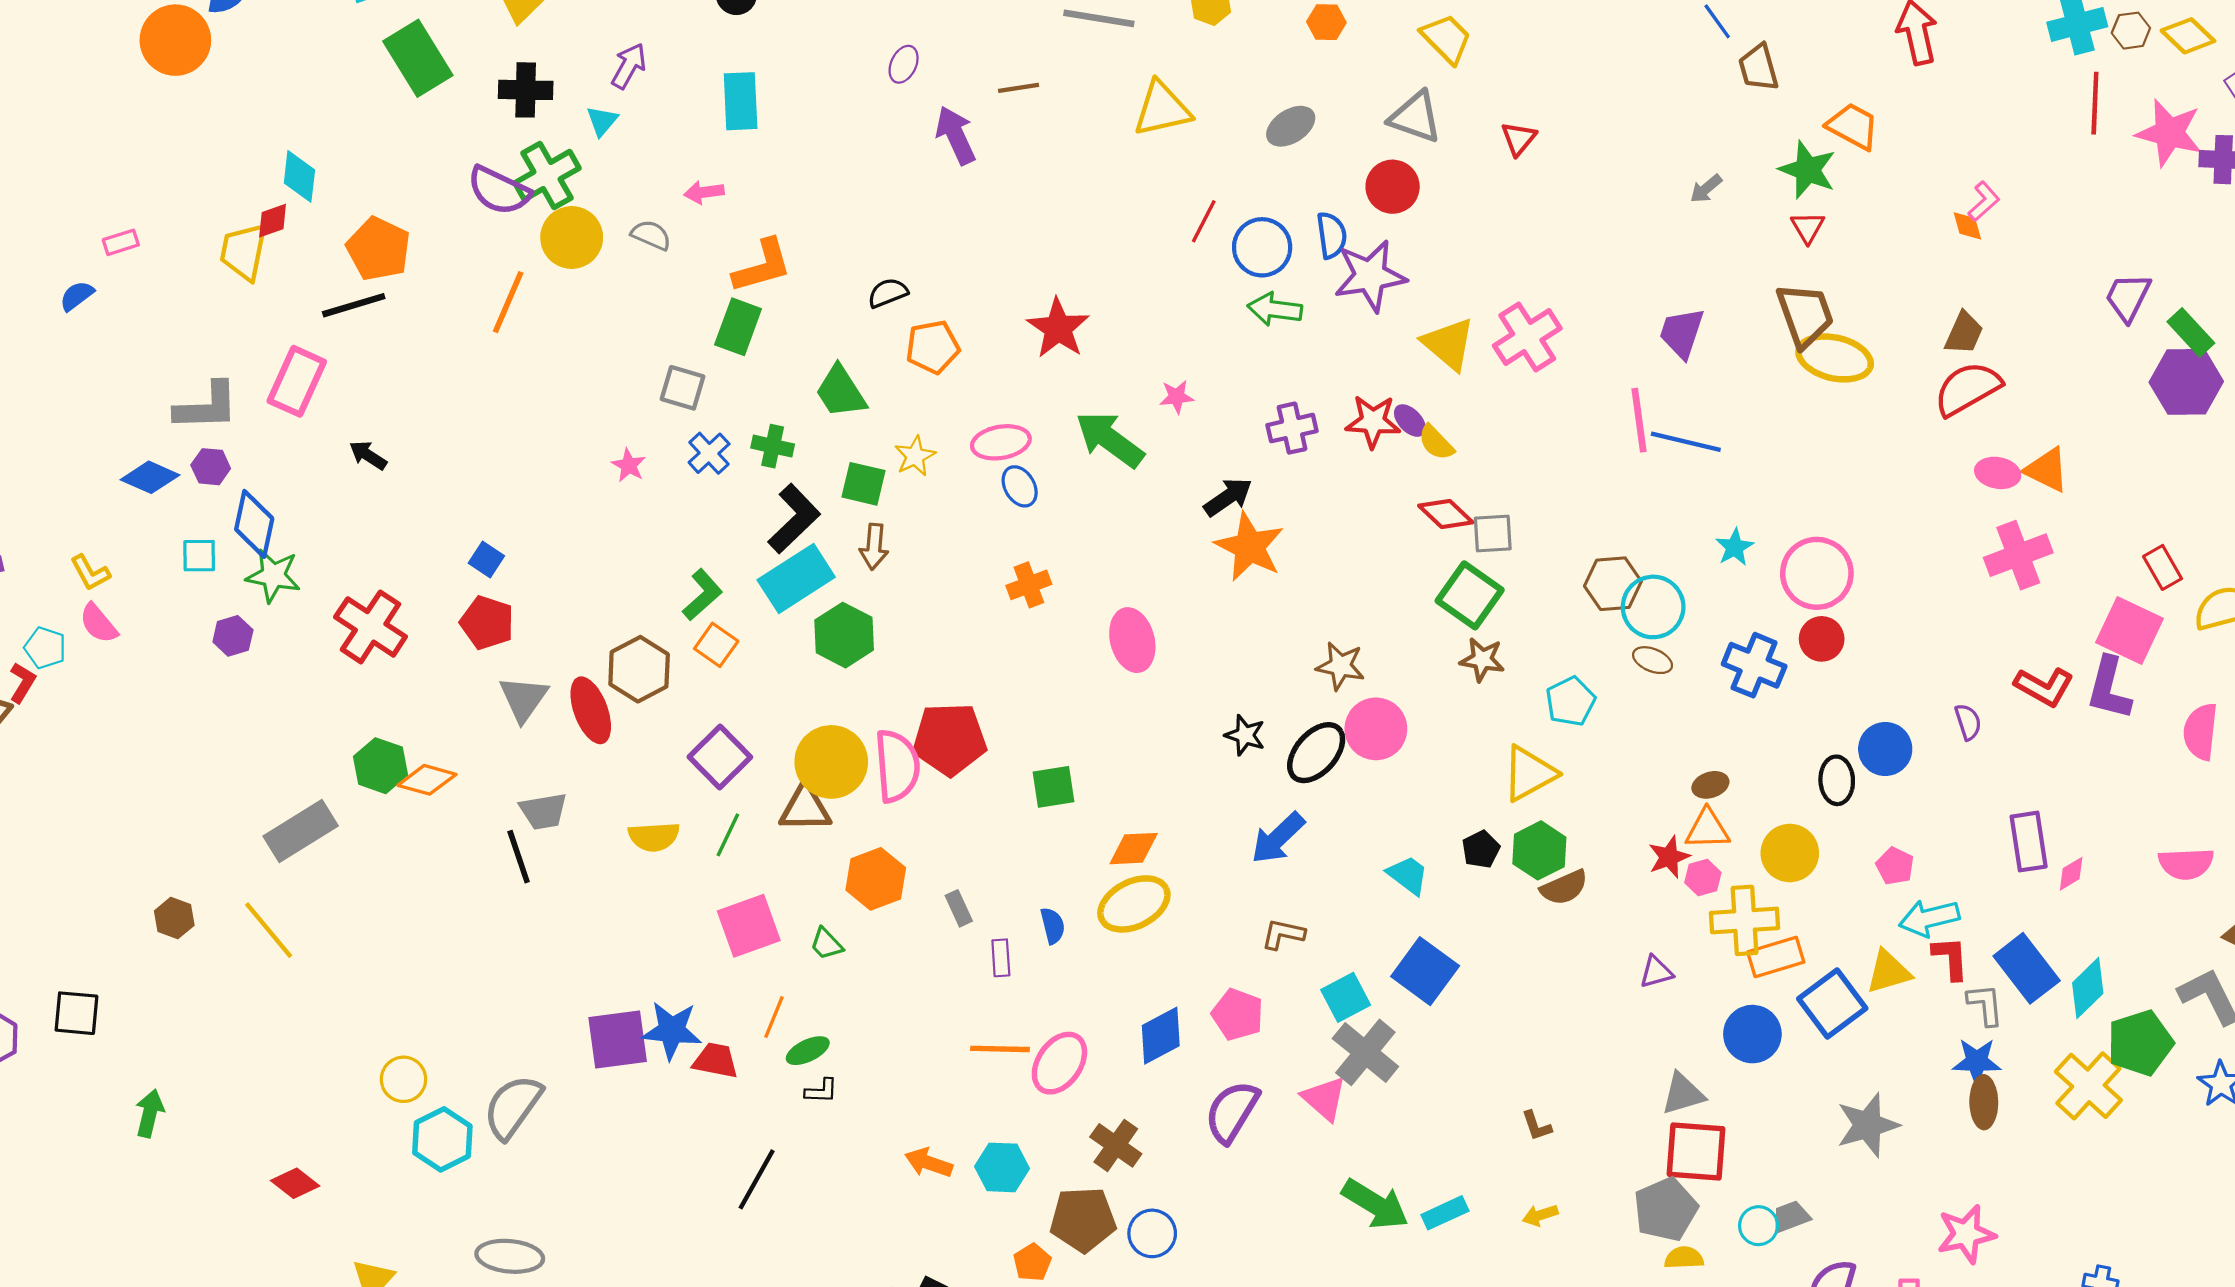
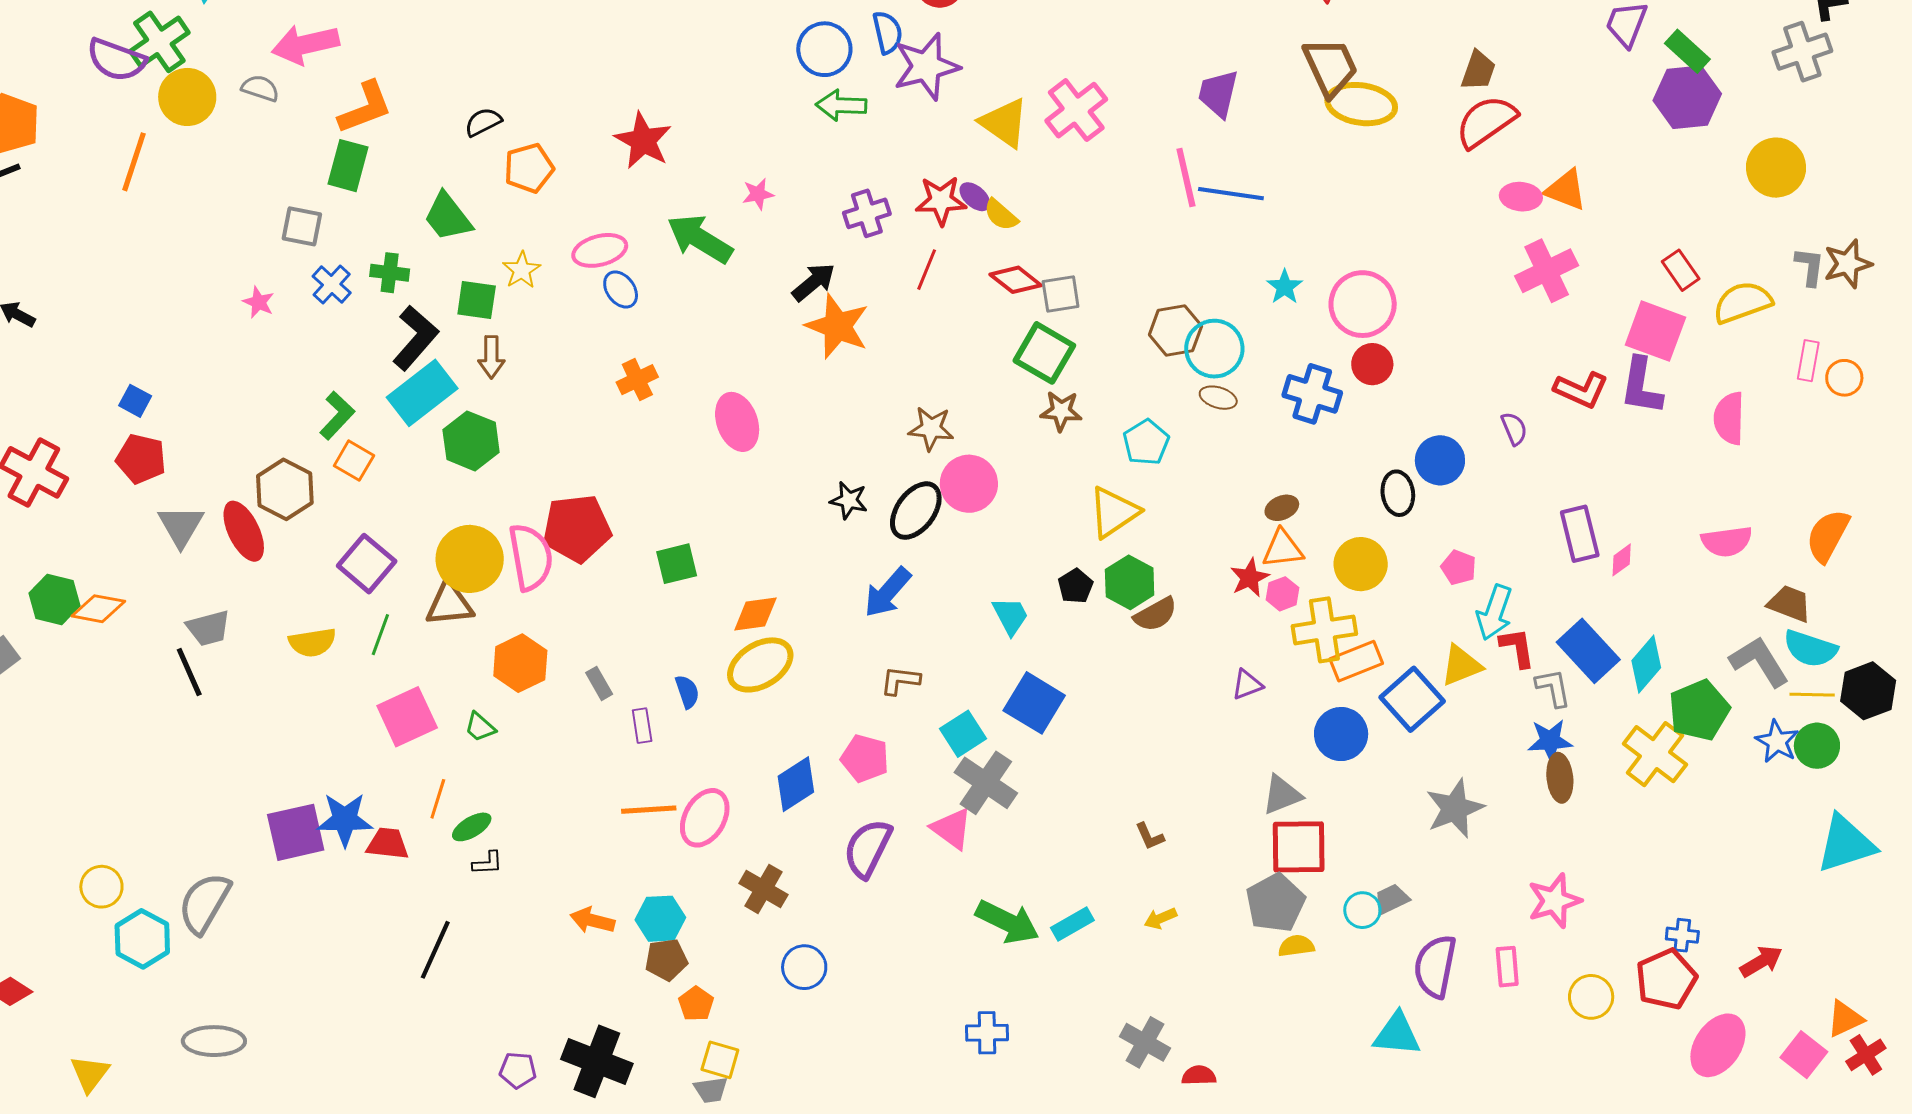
pink arrow: (704, 192) -> (305, 44), size x1.8
red line: (1204, 221) -> (927, 270), moved
cyan trapezoid: (1408, 875) -> (1010, 616), turned 30
cyan arrow: (1929, 918) -> (1494, 613), turned -52
brown pentagon: (1083, 1219) -> (666, 960), moved, size x0.7

